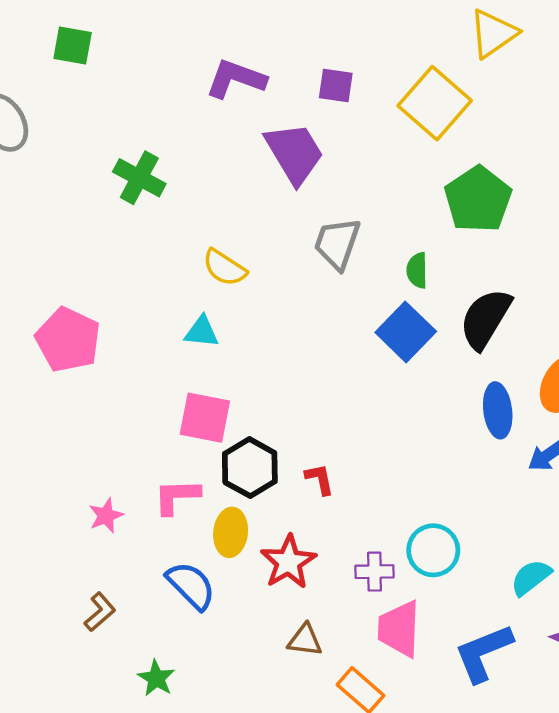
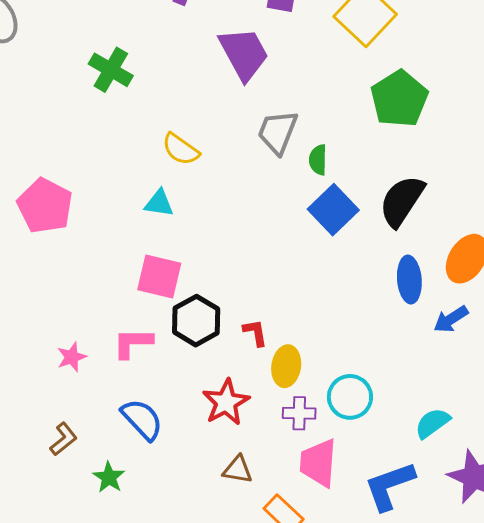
green semicircle: (417, 270) -> (318, 160), moved
yellow ellipse: (231, 532) -> (286, 366), moved
green star: (156, 678) -> (109, 477), moved

